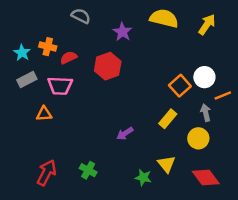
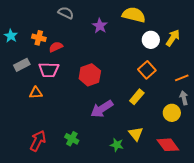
yellow arrow: (207, 24) -> (173, 38), moved
cyan star: (22, 53) -> (11, 36), moved
red hexagon: (108, 66) -> (90, 75), moved
white circle: (204, 77) -> (151, 40), moved
gray arrow: (206, 113) -> (184, 98), moved
purple arrow: (125, 133) -> (102, 109), size x1.6
yellow circle: (198, 138) -> (172, 113), moved

